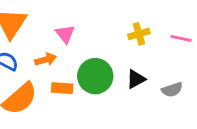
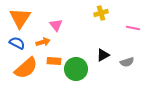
yellow cross: (139, 34) -> (101, 13), moved
green circle: (95, 76) -> (76, 69), moved

